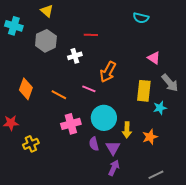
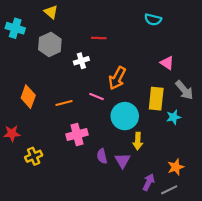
orange line: (59, 95) -> (64, 103), turned -42
cyan circle: (104, 118) -> (125, 116), moved
orange star: (150, 137) -> (176, 167), moved
purple arrow: (114, 168) -> (149, 182), moved

